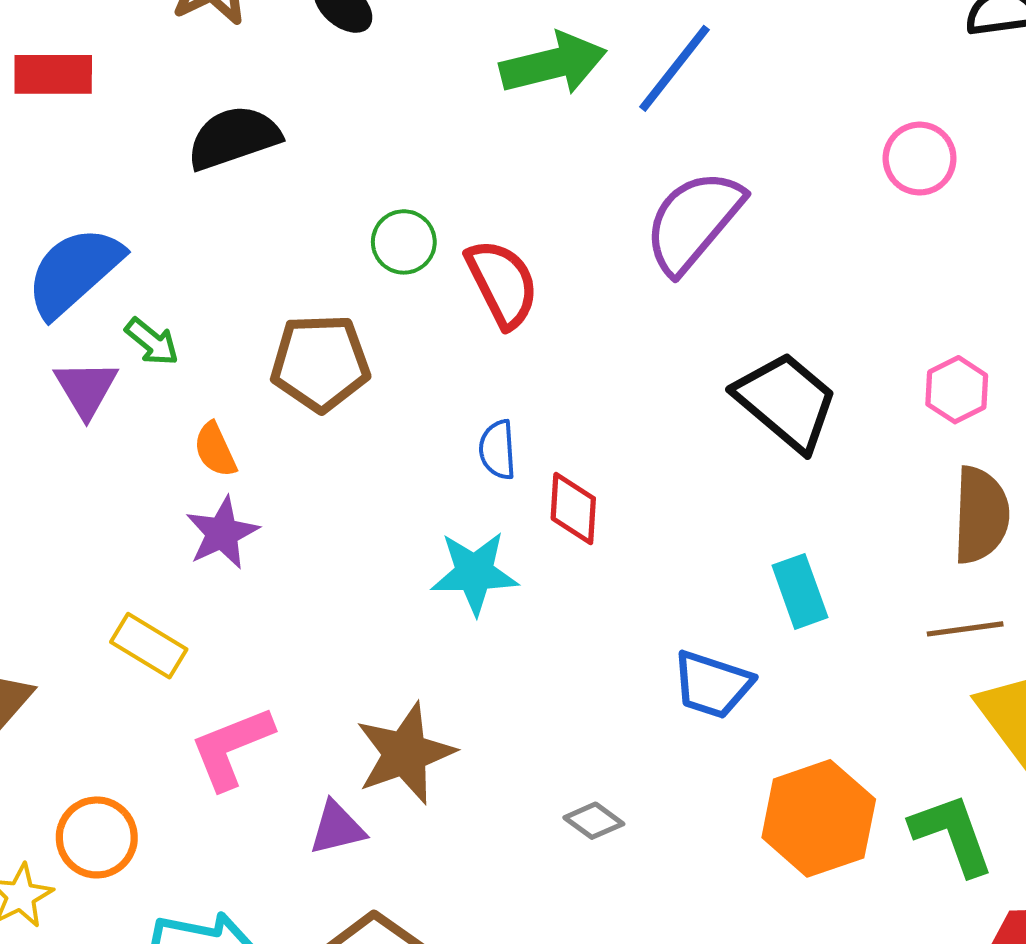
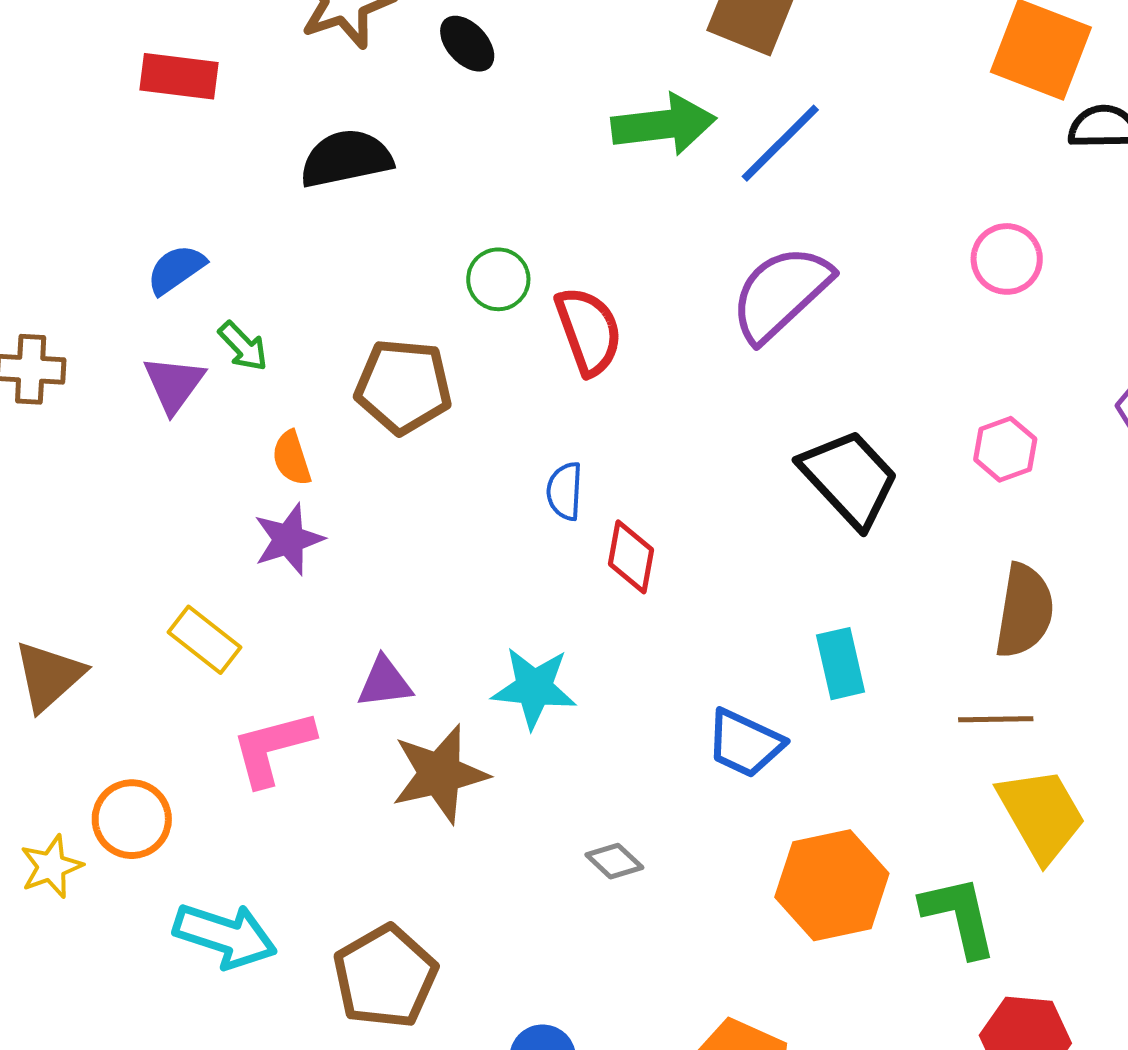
blue semicircle: (74, 272) -> (176, 269), size x0.6
pink hexagon: (957, 390) -> (1005, 449), moved
cyan star: (475, 573) -> (534, 688), moved
purple triangle: (337, 828) -> (385, 682), moved

